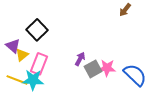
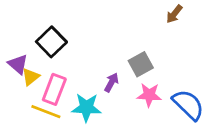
gray square: (93, 69) -> (141, 64), moved
yellow line: (17, 80) -> (46, 112), moved
cyan star: (33, 80) -> (86, 107), moved

